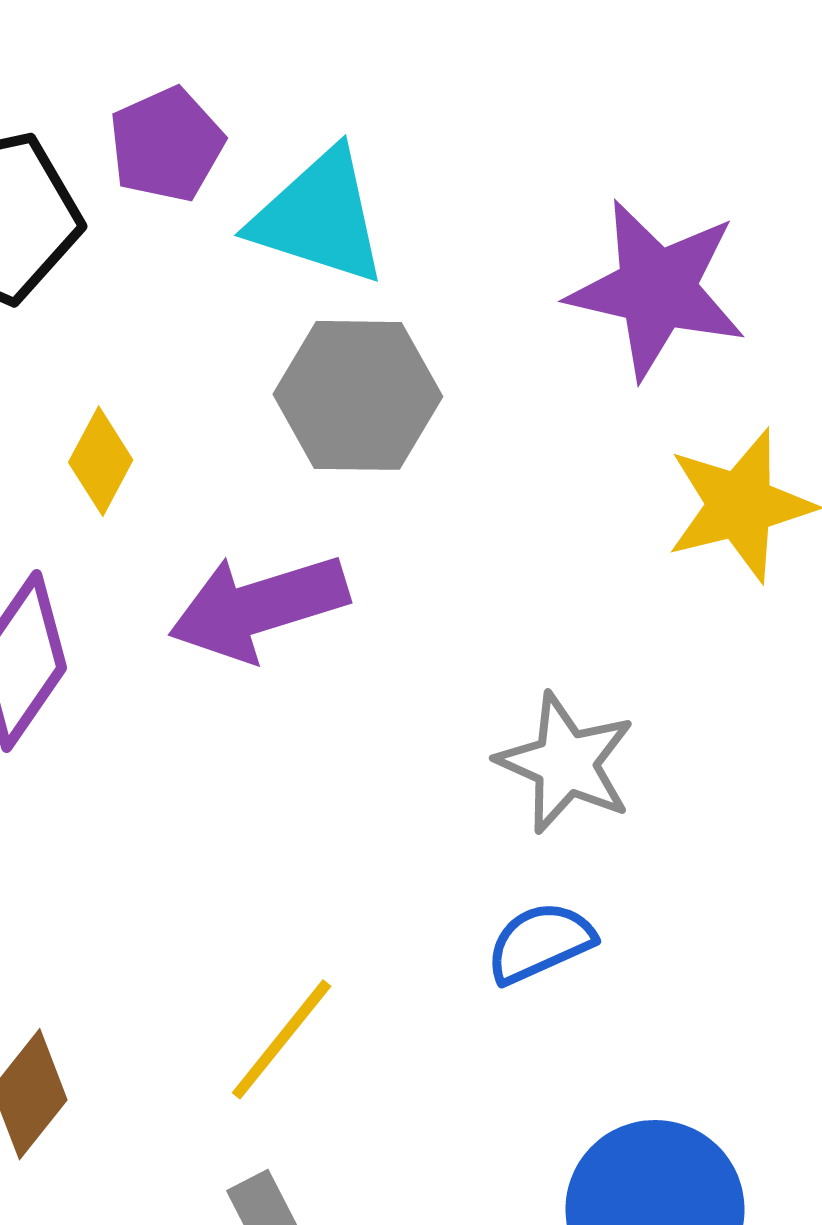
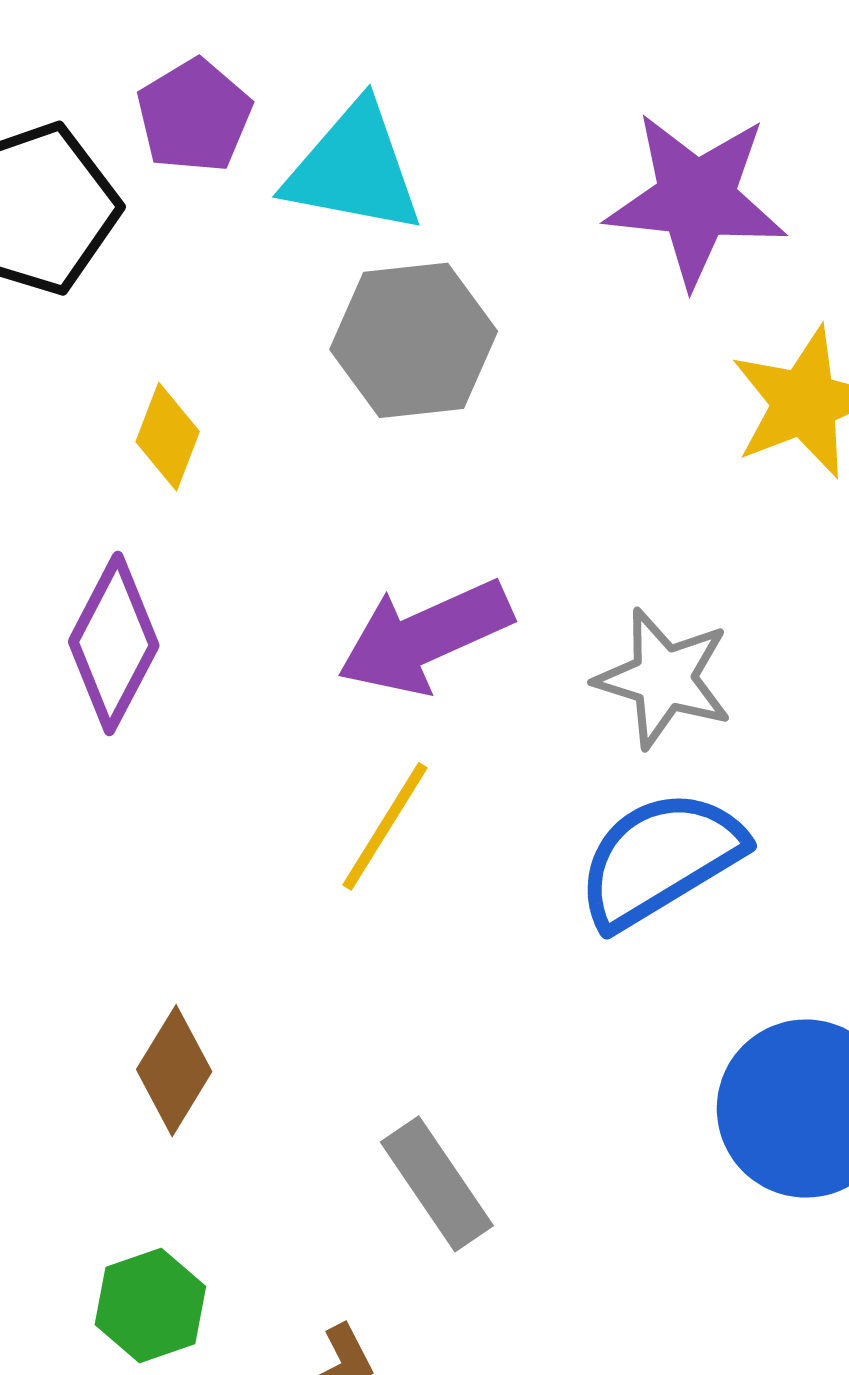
purple arrow: (258, 607) -> (425, 637), moved
blue semicircle: (540, 943) -> (660, 859), size x1.6
yellow line: (282, 1039) -> (385, 826), moved

